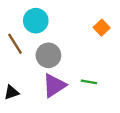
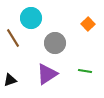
gray circle: (48, 55) -> (55, 43), moved
green line: (89, 82) -> (85, 71), moved

